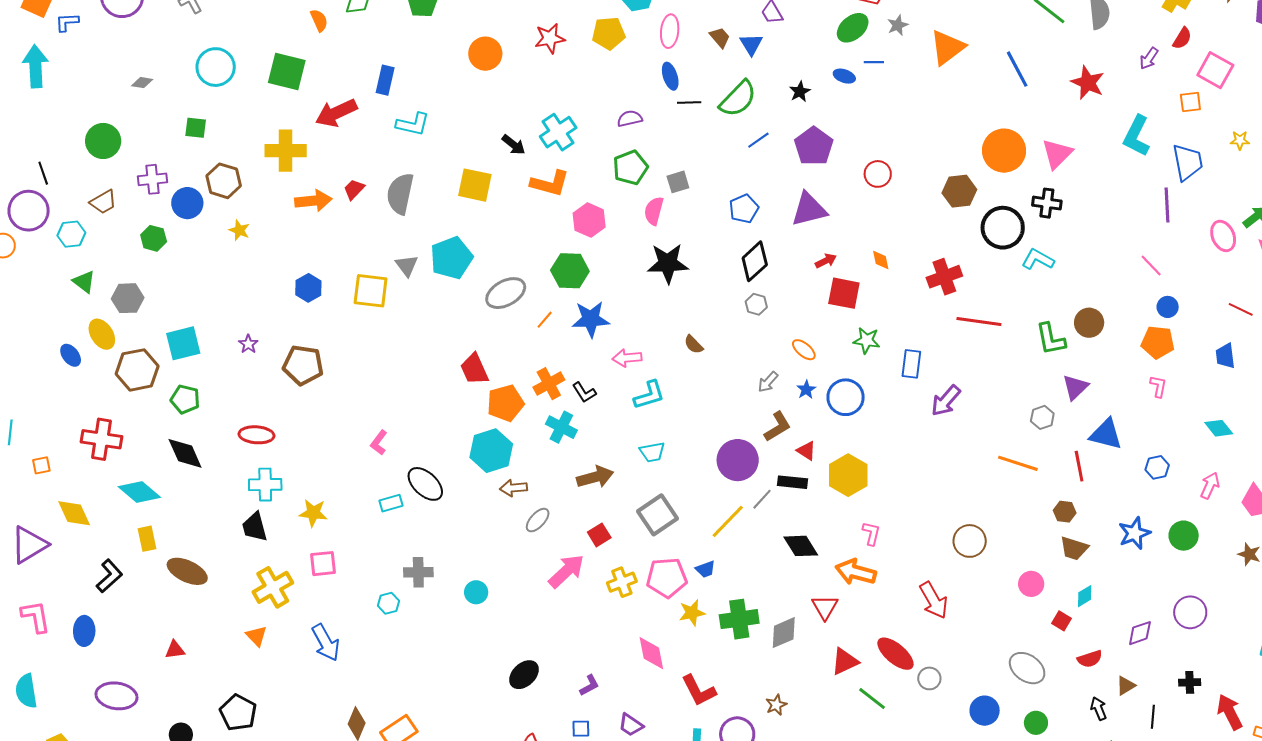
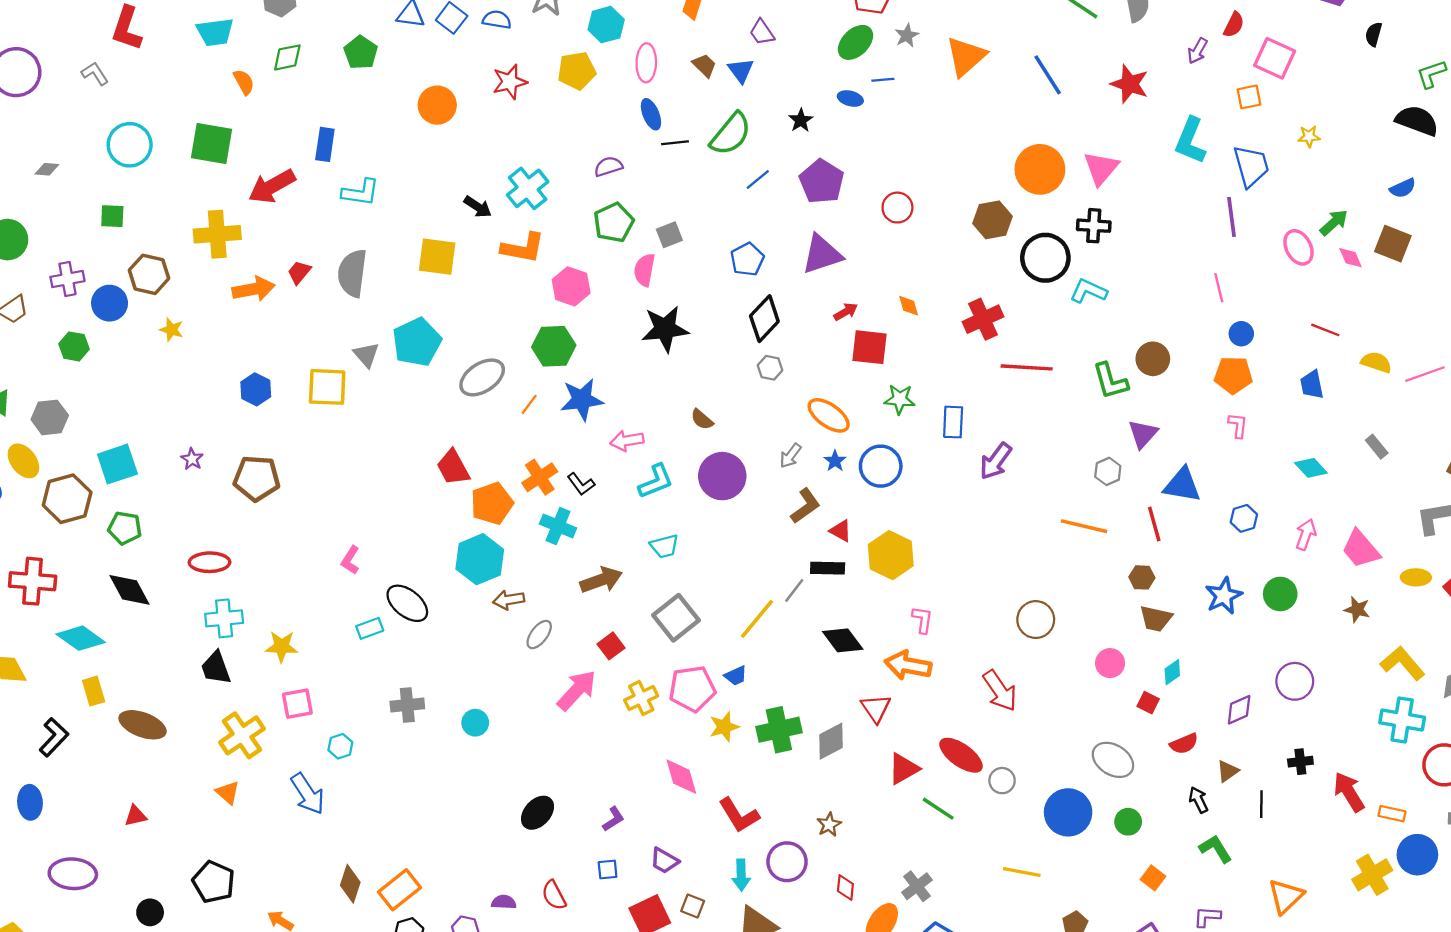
pink line: (1151, 265) -> (1219, 288), turned 35
orange ellipse: (804, 350) -> (829, 415), size x1.5
purple circle: (738, 460) -> (722, 476), moved
cyan hexagon: (388, 603) -> (340, 746), moved
blue circle: (985, 711) -> (1068, 812), size x1.4

